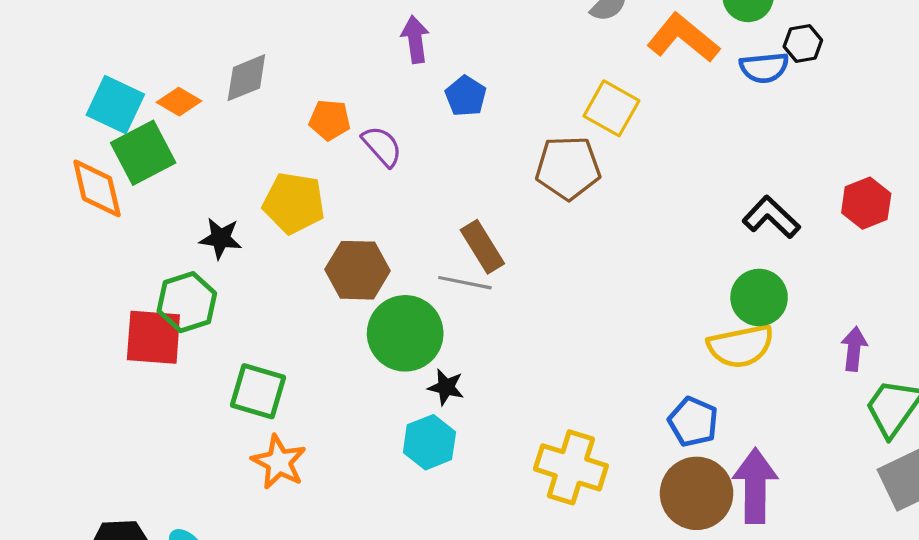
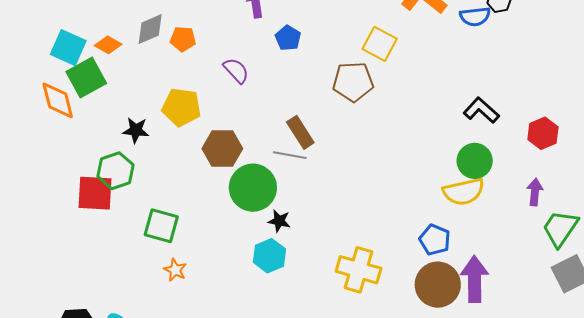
orange pentagon: (330, 120) -> (183, 39), moved
red hexagon: (866, 203) -> (543, 133), moved
orange star: (279, 462) -> (175, 270), size x0.7

